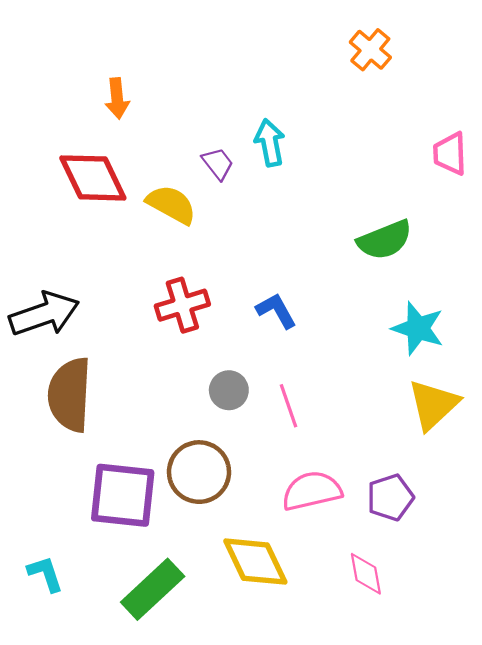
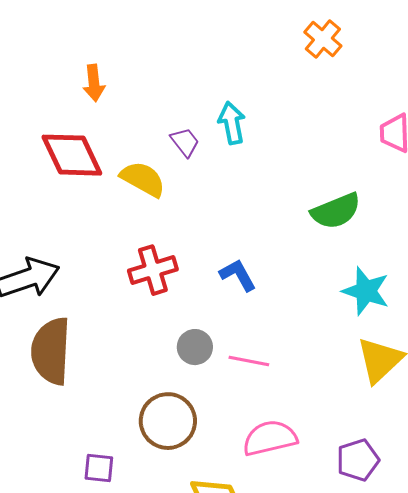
pink line: (289, 406) -> (249, 361), turned -60
purple square: (123, 495) -> (99, 468), moved, size x0.5
purple pentagon: (390, 497) -> (358, 460), moved

